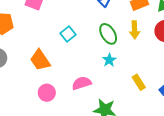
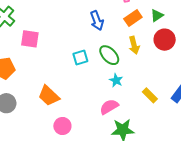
cyan square: (68, 34) -> (80, 58), moved, turned 35
pink semicircle: (82, 83) -> (109, 107), moved

